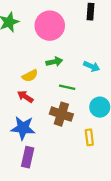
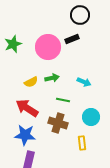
black rectangle: (90, 12) -> (72, 39), moved, turned 64
yellow semicircle: (30, 76) -> (31, 82), moved
red arrow: (25, 97) -> (27, 108), size x1.6

